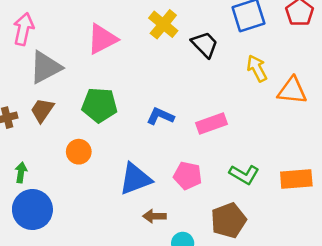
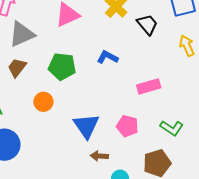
blue L-shape: (160, 116) -> (108, 57), moved
blue triangle: (135, 179) -> (86, 126), turned -48

